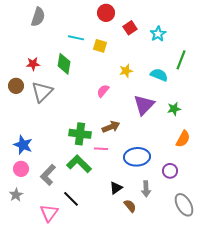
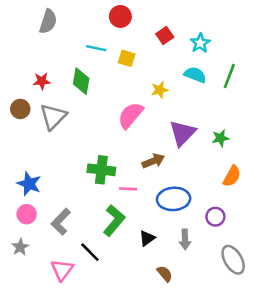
red circle: (106, 13) -> (120, 16), moved
cyan semicircle: (159, 75) -> (195, 75), moved
pink semicircle: (103, 91) -> (130, 115), size x1.6
brown arrow: (111, 127) -> (153, 161), moved
green L-shape: (79, 164) -> (114, 220), moved, turned 85
brown semicircle: (130, 206) -> (165, 274), moved

